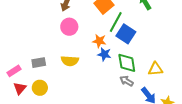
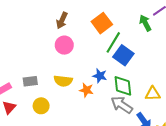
orange star: (99, 41) -> (86, 90), moved
gray arrow: (127, 81) -> (122, 105), size x1.5
yellow circle: (40, 88) -> (41, 106), moved

